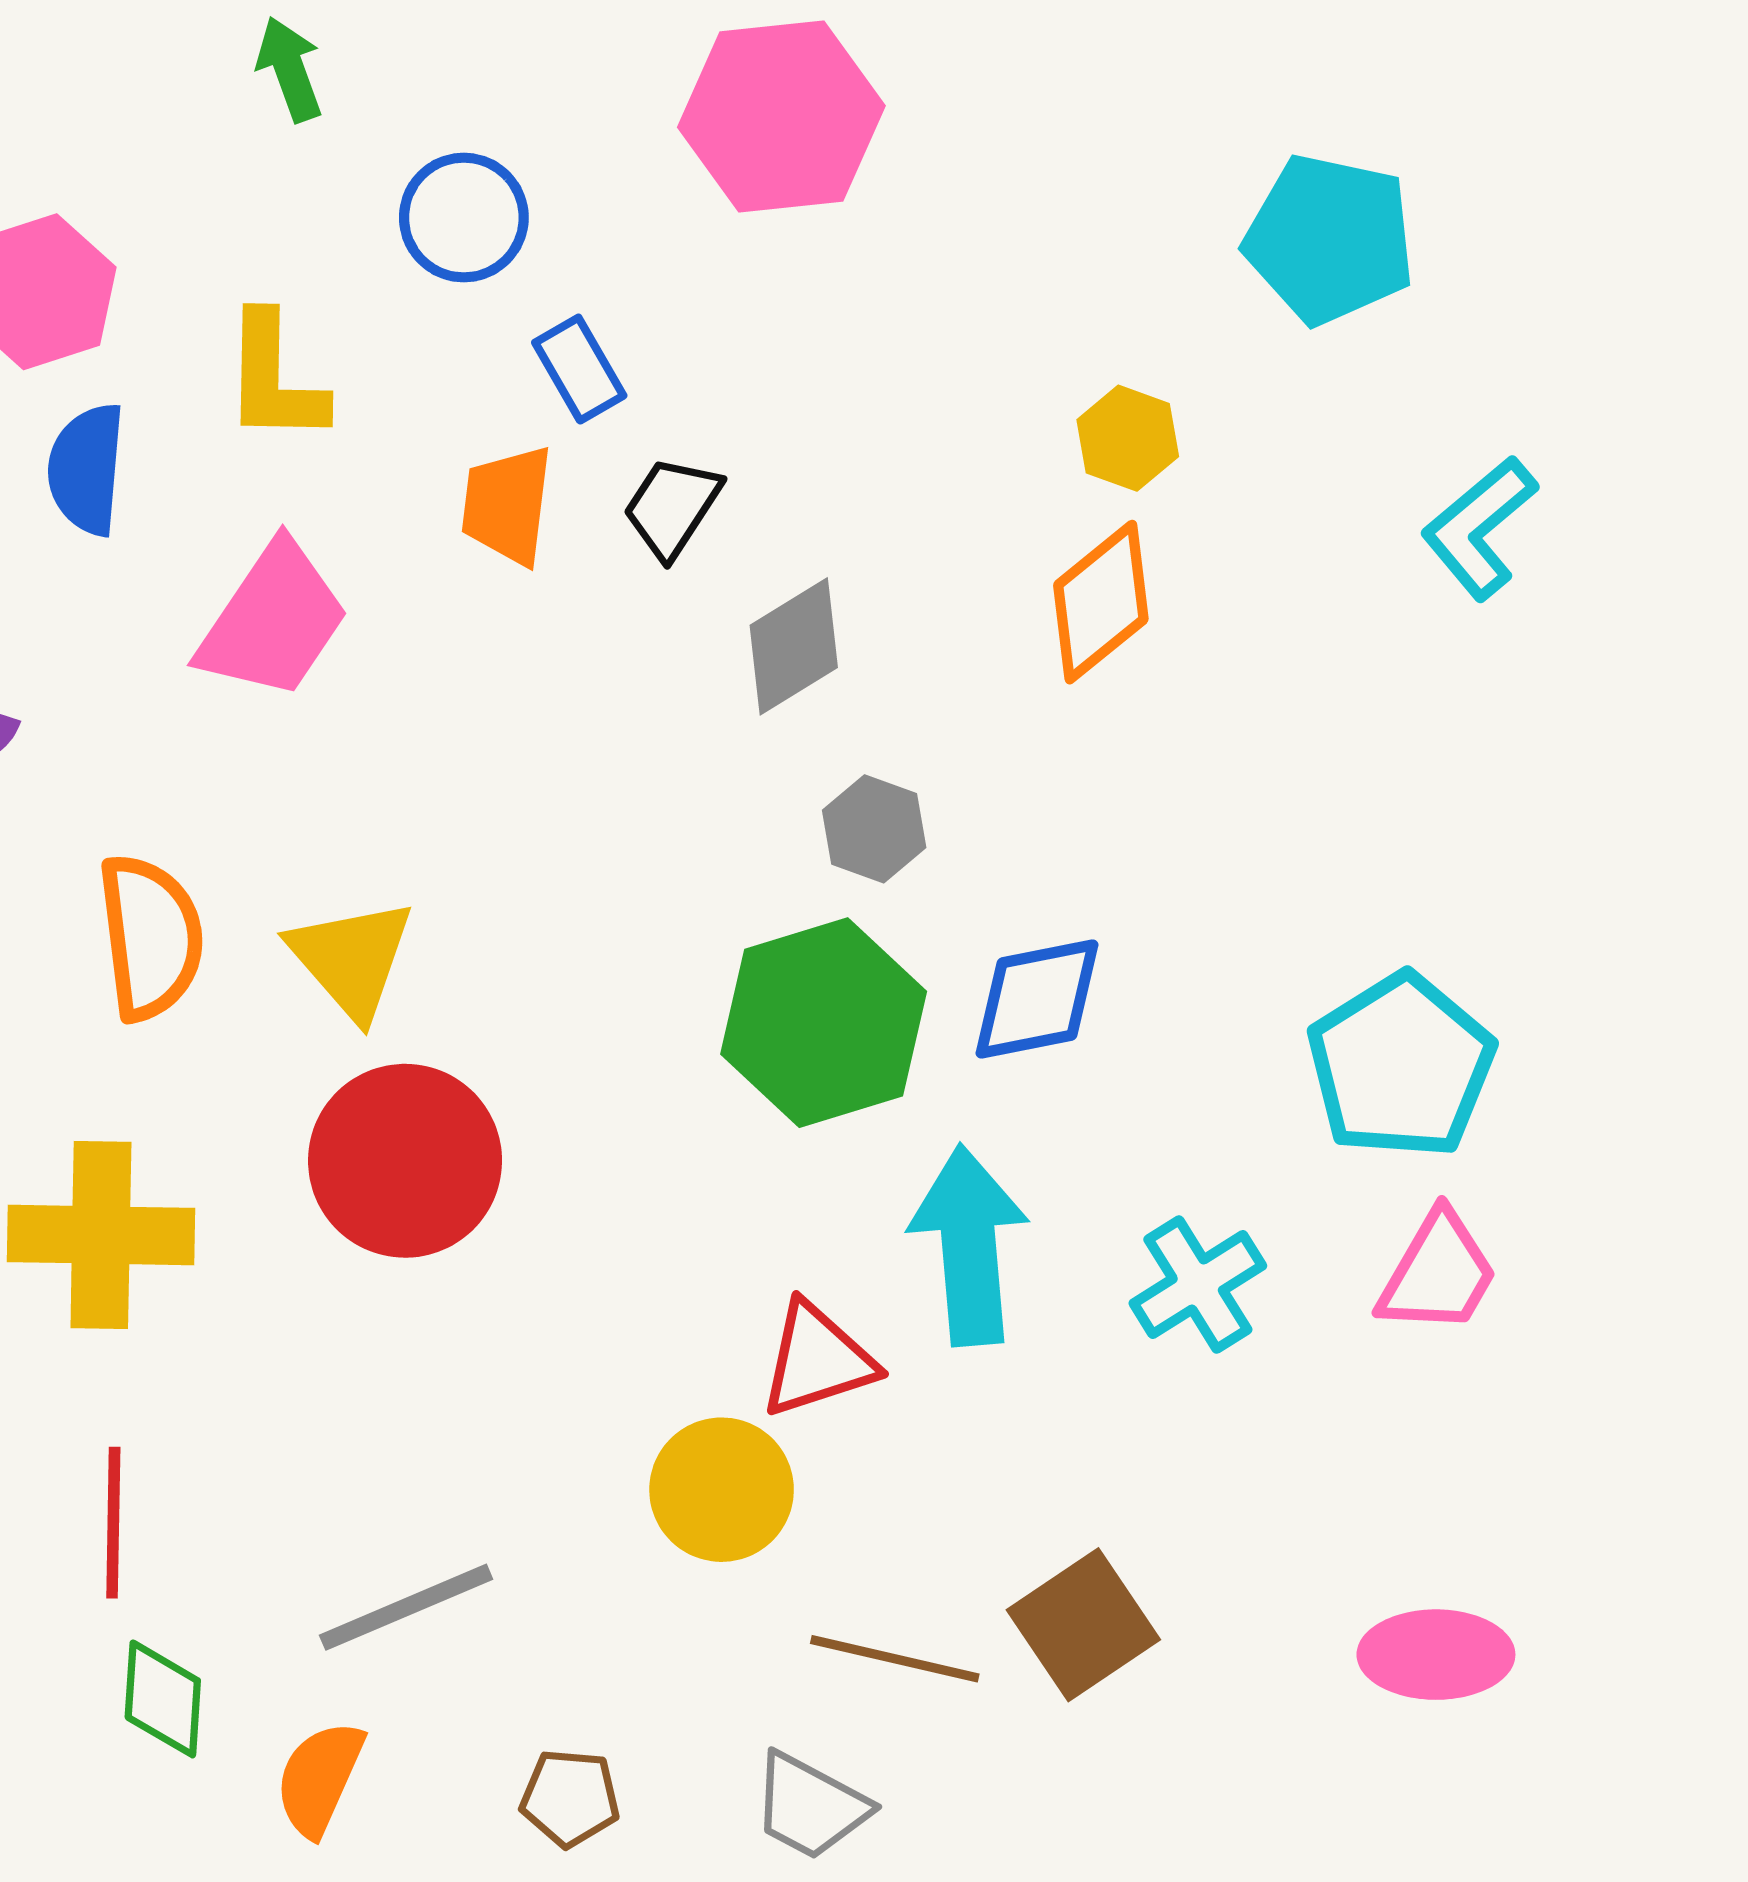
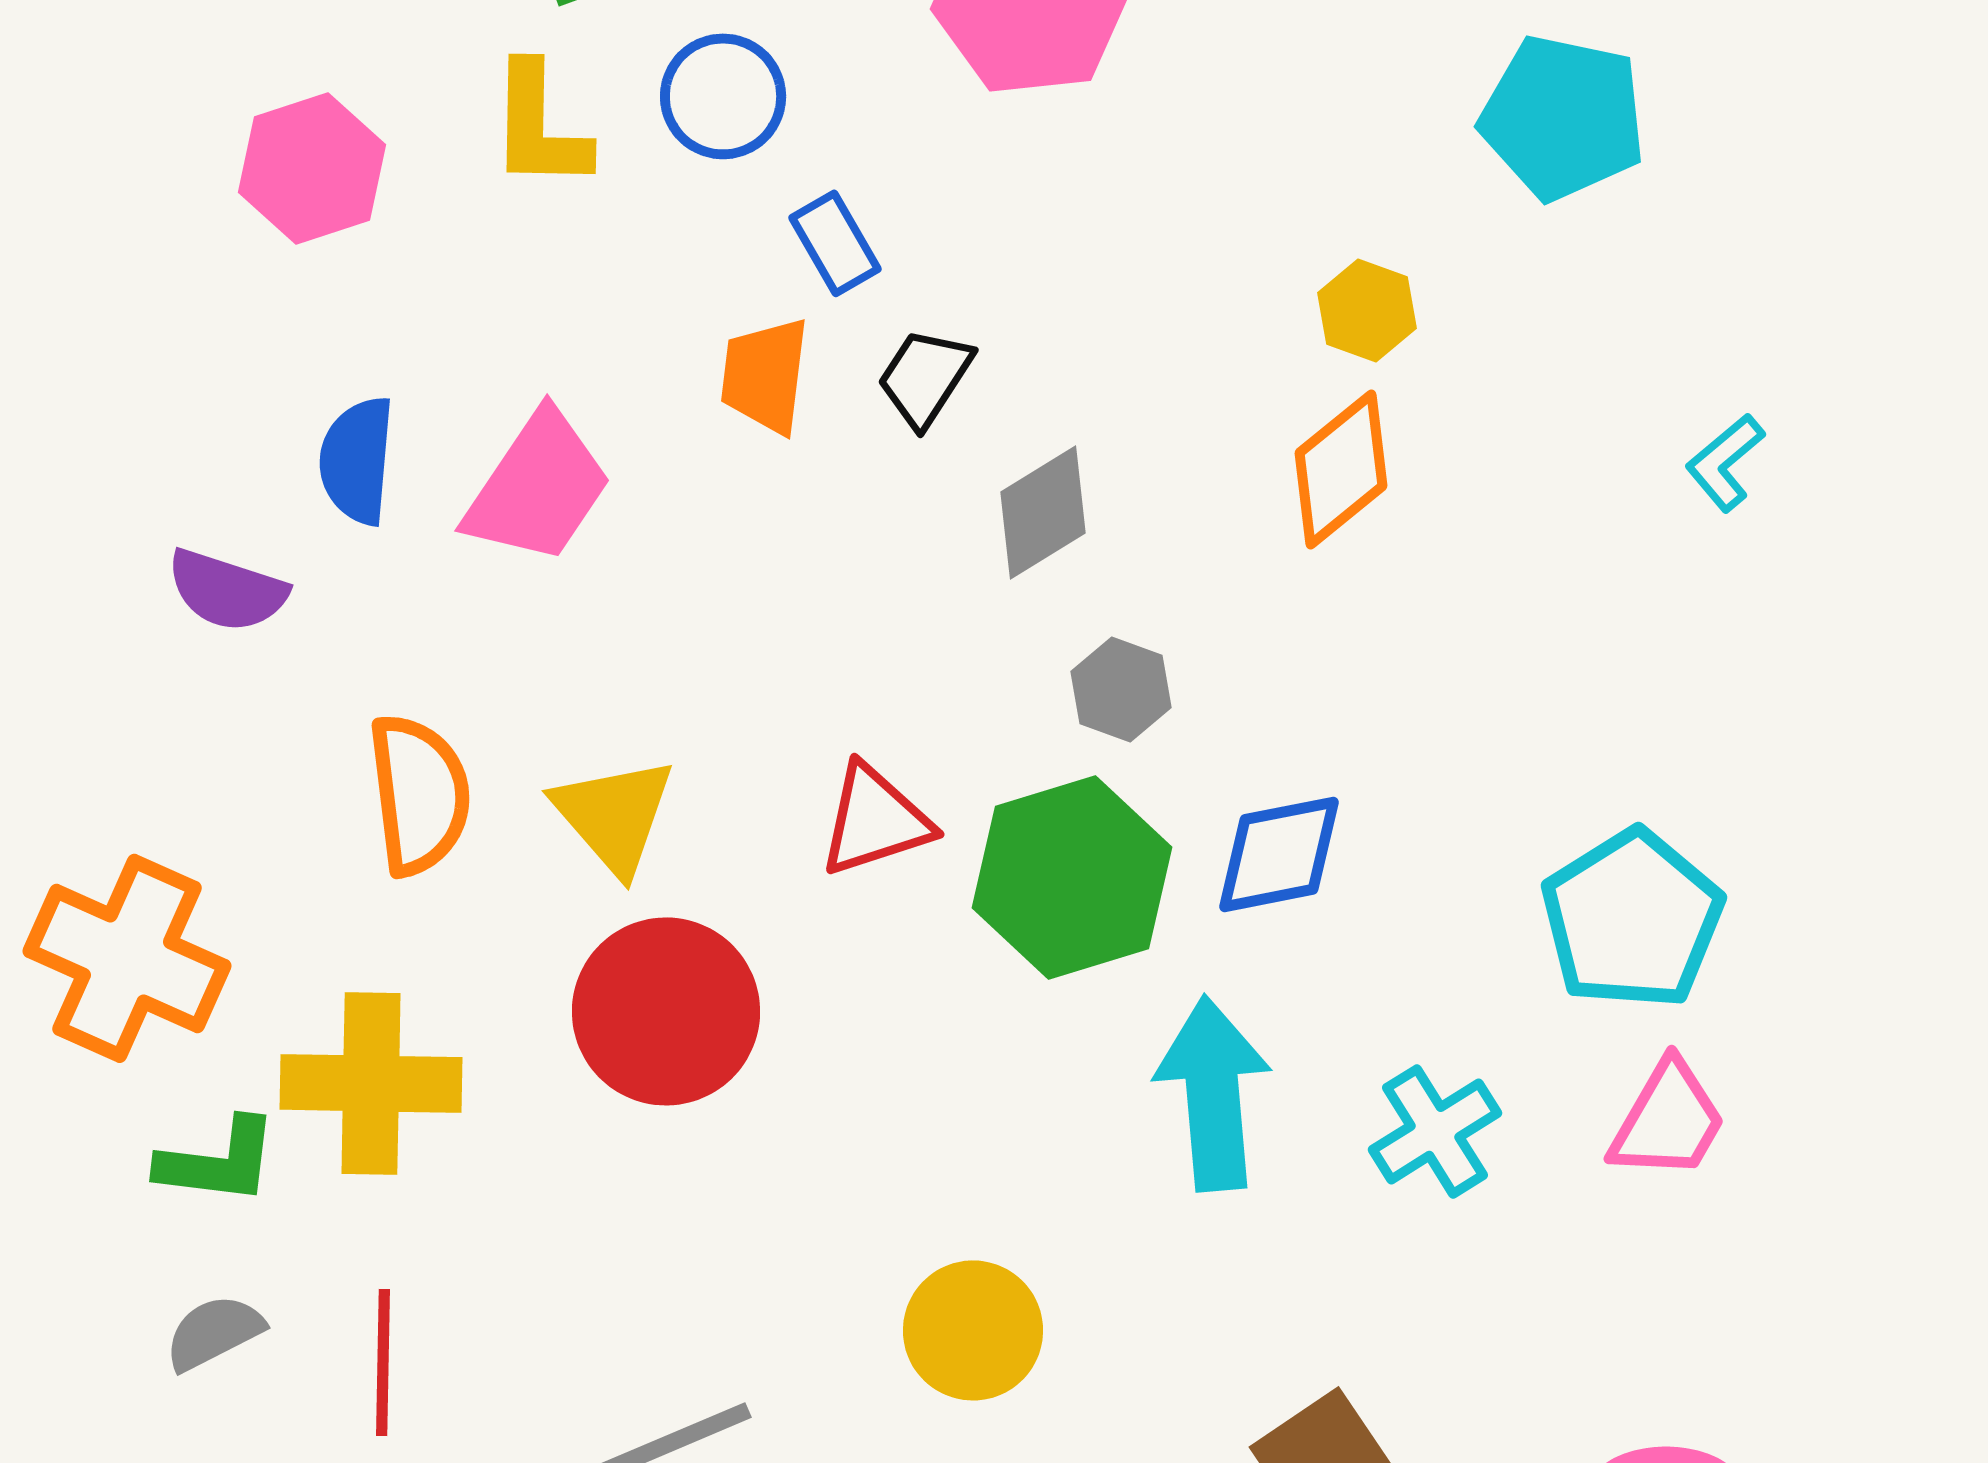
yellow L-shape: (274, 378) -> (539, 126), moved
blue semicircle: (87, 469) -> (357, 460), moved
cyan L-shape: (1479, 528) -> (1725, 462), moved, size x0.7
red triangle: (817, 1360) -> (875, 820), moved

